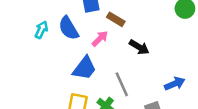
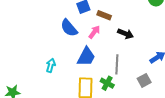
cyan arrow: (41, 30) -> (51, 65), moved
gray line: (122, 84) -> (117, 64), turned 36

